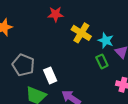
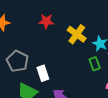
red star: (56, 14) -> (46, 21), moved

